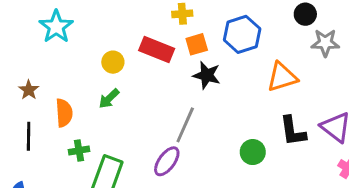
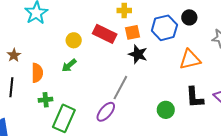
black circle: (305, 14) -> (189, 17), moved

